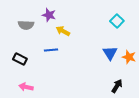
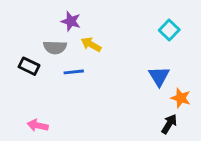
gray semicircle: (26, 25) -> (55, 47), moved
orange star: (129, 57) -> (181, 98), moved
black rectangle: (20, 59) -> (29, 66), moved

